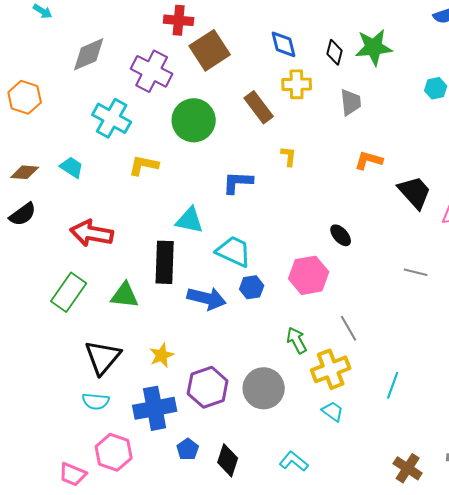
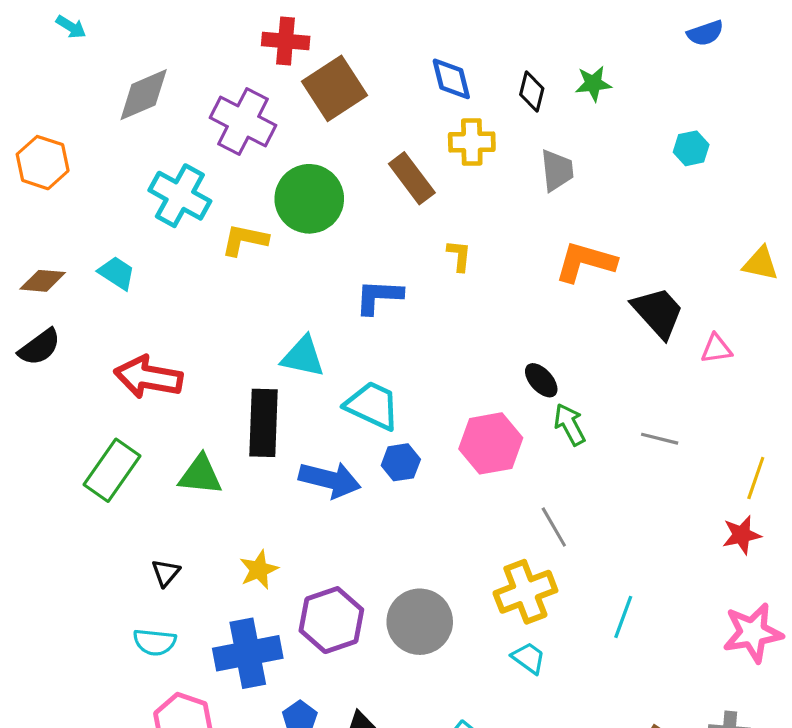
green star: (374, 47) -> (593, 84), size x0.6
orange L-shape: (369, 160) -> (585, 262), size x1.4
yellow L-shape: (144, 165) -> (245, 240), moved
green arrow: (297, 340) -> (570, 424), moved
black triangle: (103, 357) -> (166, 573), size x0.5

